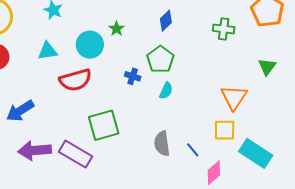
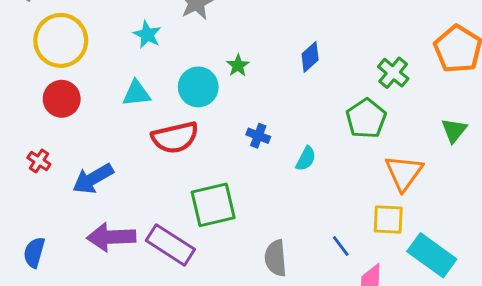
green cross: (224, 29) -> (393, 73), turned 30
green pentagon: (160, 59) -> (366, 119), moved
gray semicircle: (162, 144) -> (276, 258), moved

